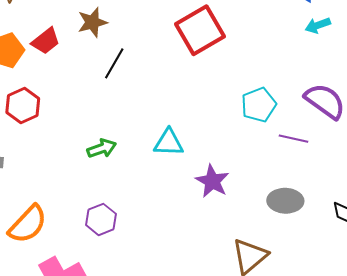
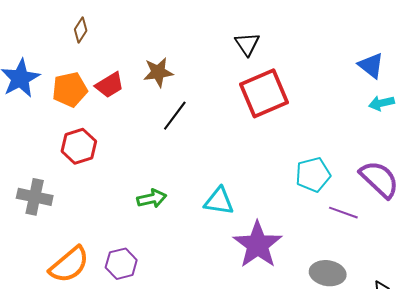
purple star: (212, 181) -> (258, 245), size x1.4
purple hexagon: (101, 219) -> (121, 264), moved

